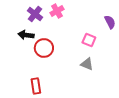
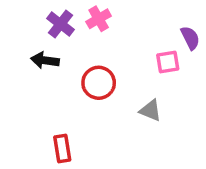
pink square: (89, 40) -> (168, 62), moved, turned -32
red circle: (44, 48) -> (99, 83), moved

